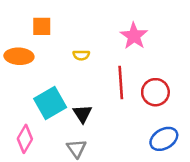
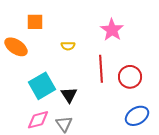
orange ellipse: (19, 56) -> (16, 47), turned 30
pink diamond: (25, 139) -> (38, 120), moved, turned 45

